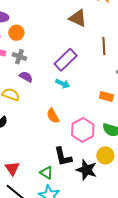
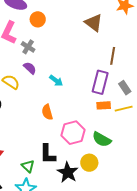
orange circle: (16, 33) -> (38, 19), moved
purple rectangle: (66, 60) -> (100, 82), moved, turned -45
cyan arrow: (63, 84) -> (56, 81), moved
orange rectangle: (106, 96) -> (104, 105), turned -32

